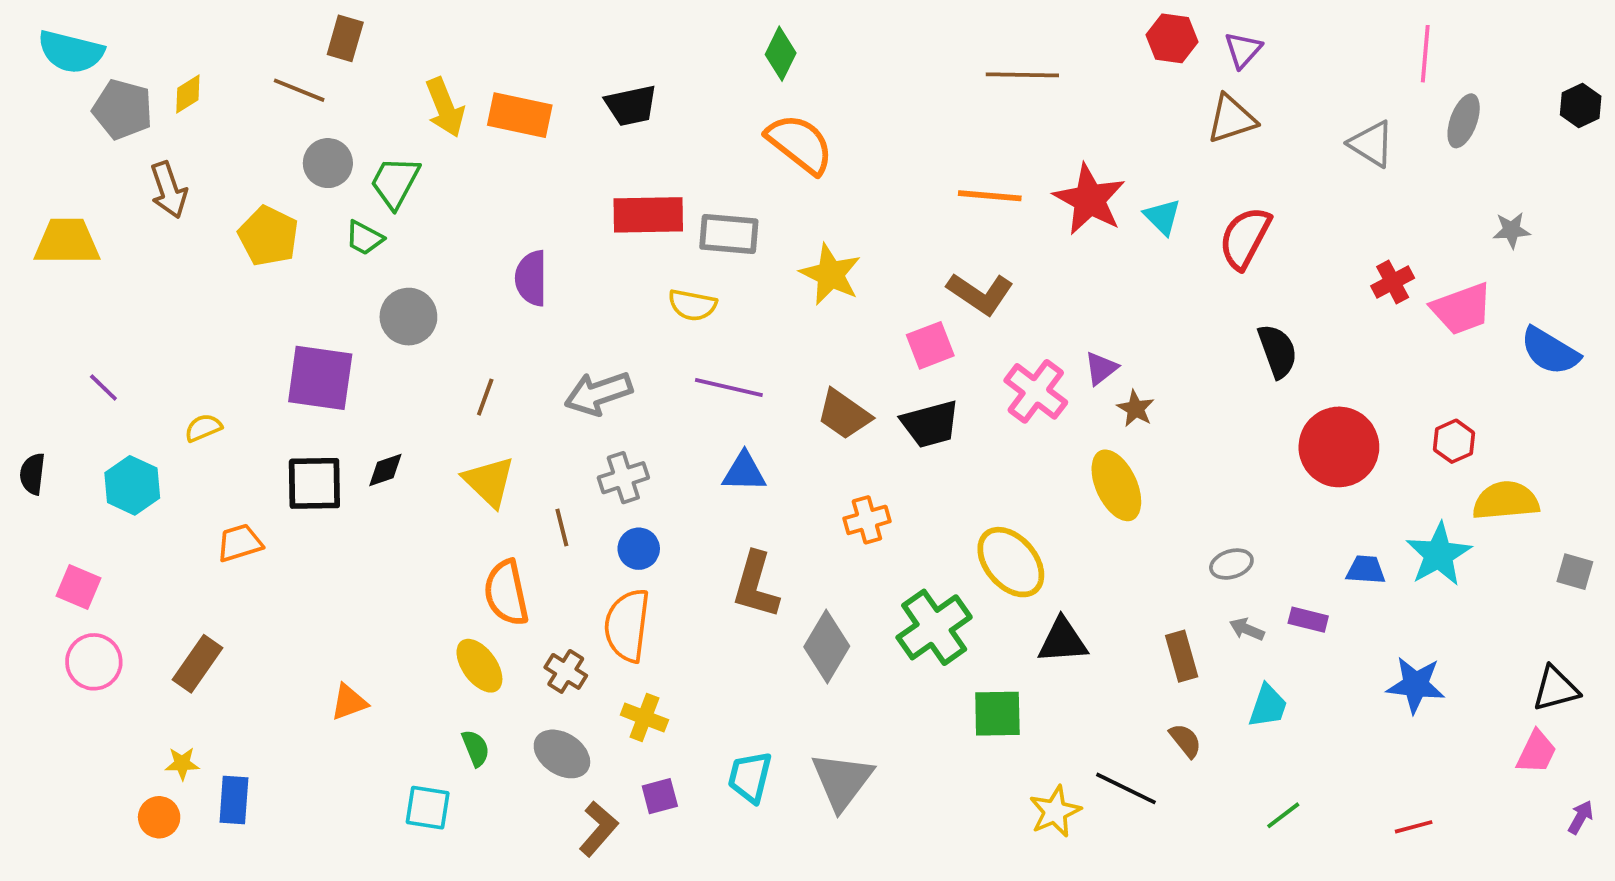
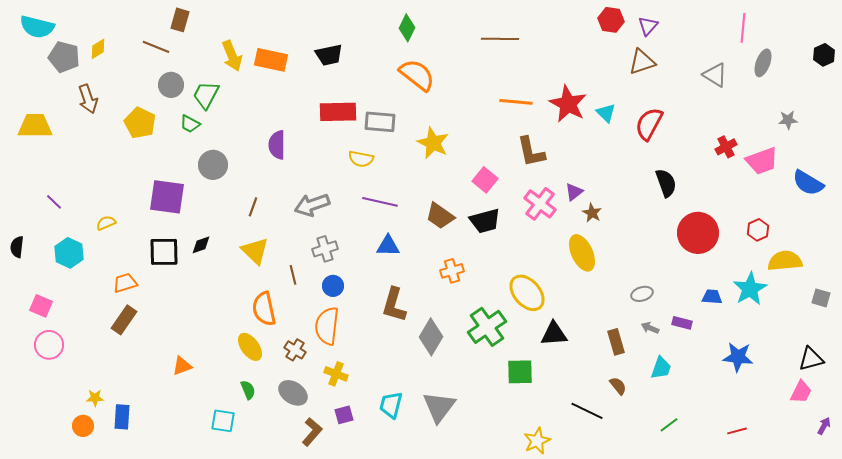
brown line: (1022, 75) -> (500, 39), moved
brown L-shape: (980, 294) -> (531, 152), moved, turned 44
pink square: (930, 345) -> (485, 180), turned -30
brown rectangle: (197, 664) -> (124, 320), moved
yellow star: (1055, 811) -> (537, 441), moved

